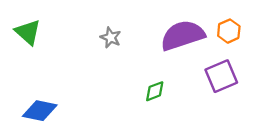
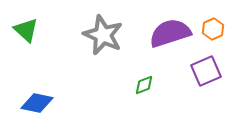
gray star: (111, 37) -> (103, 35), size x2.0

